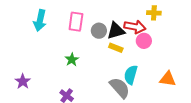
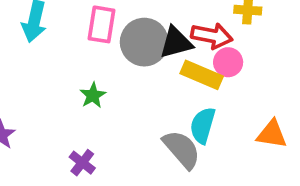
gray circle: (99, 31) -> (144, 42), size x1.6
yellow rectangle: (116, 48) -> (202, 75), moved, size x1.5

